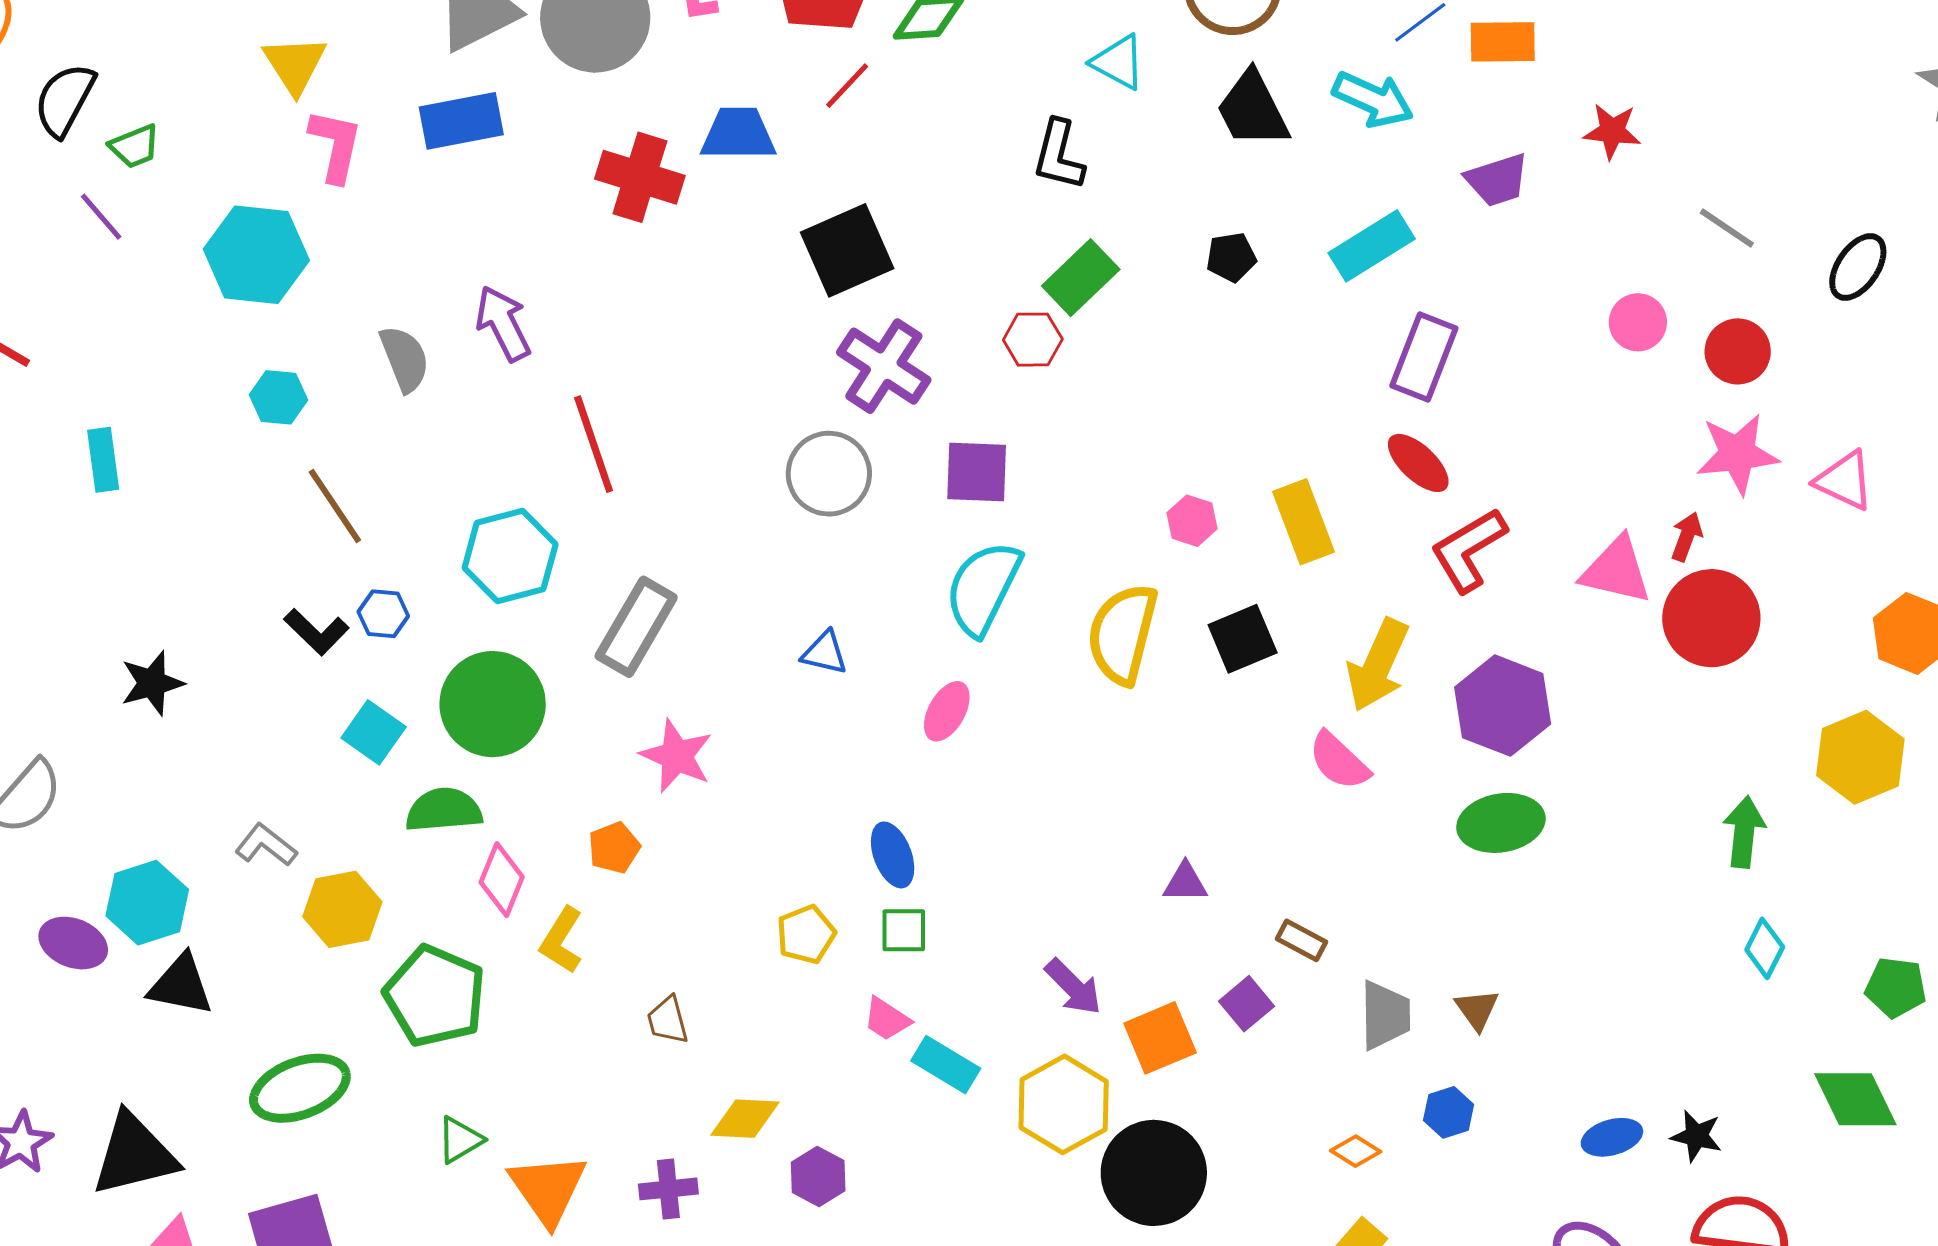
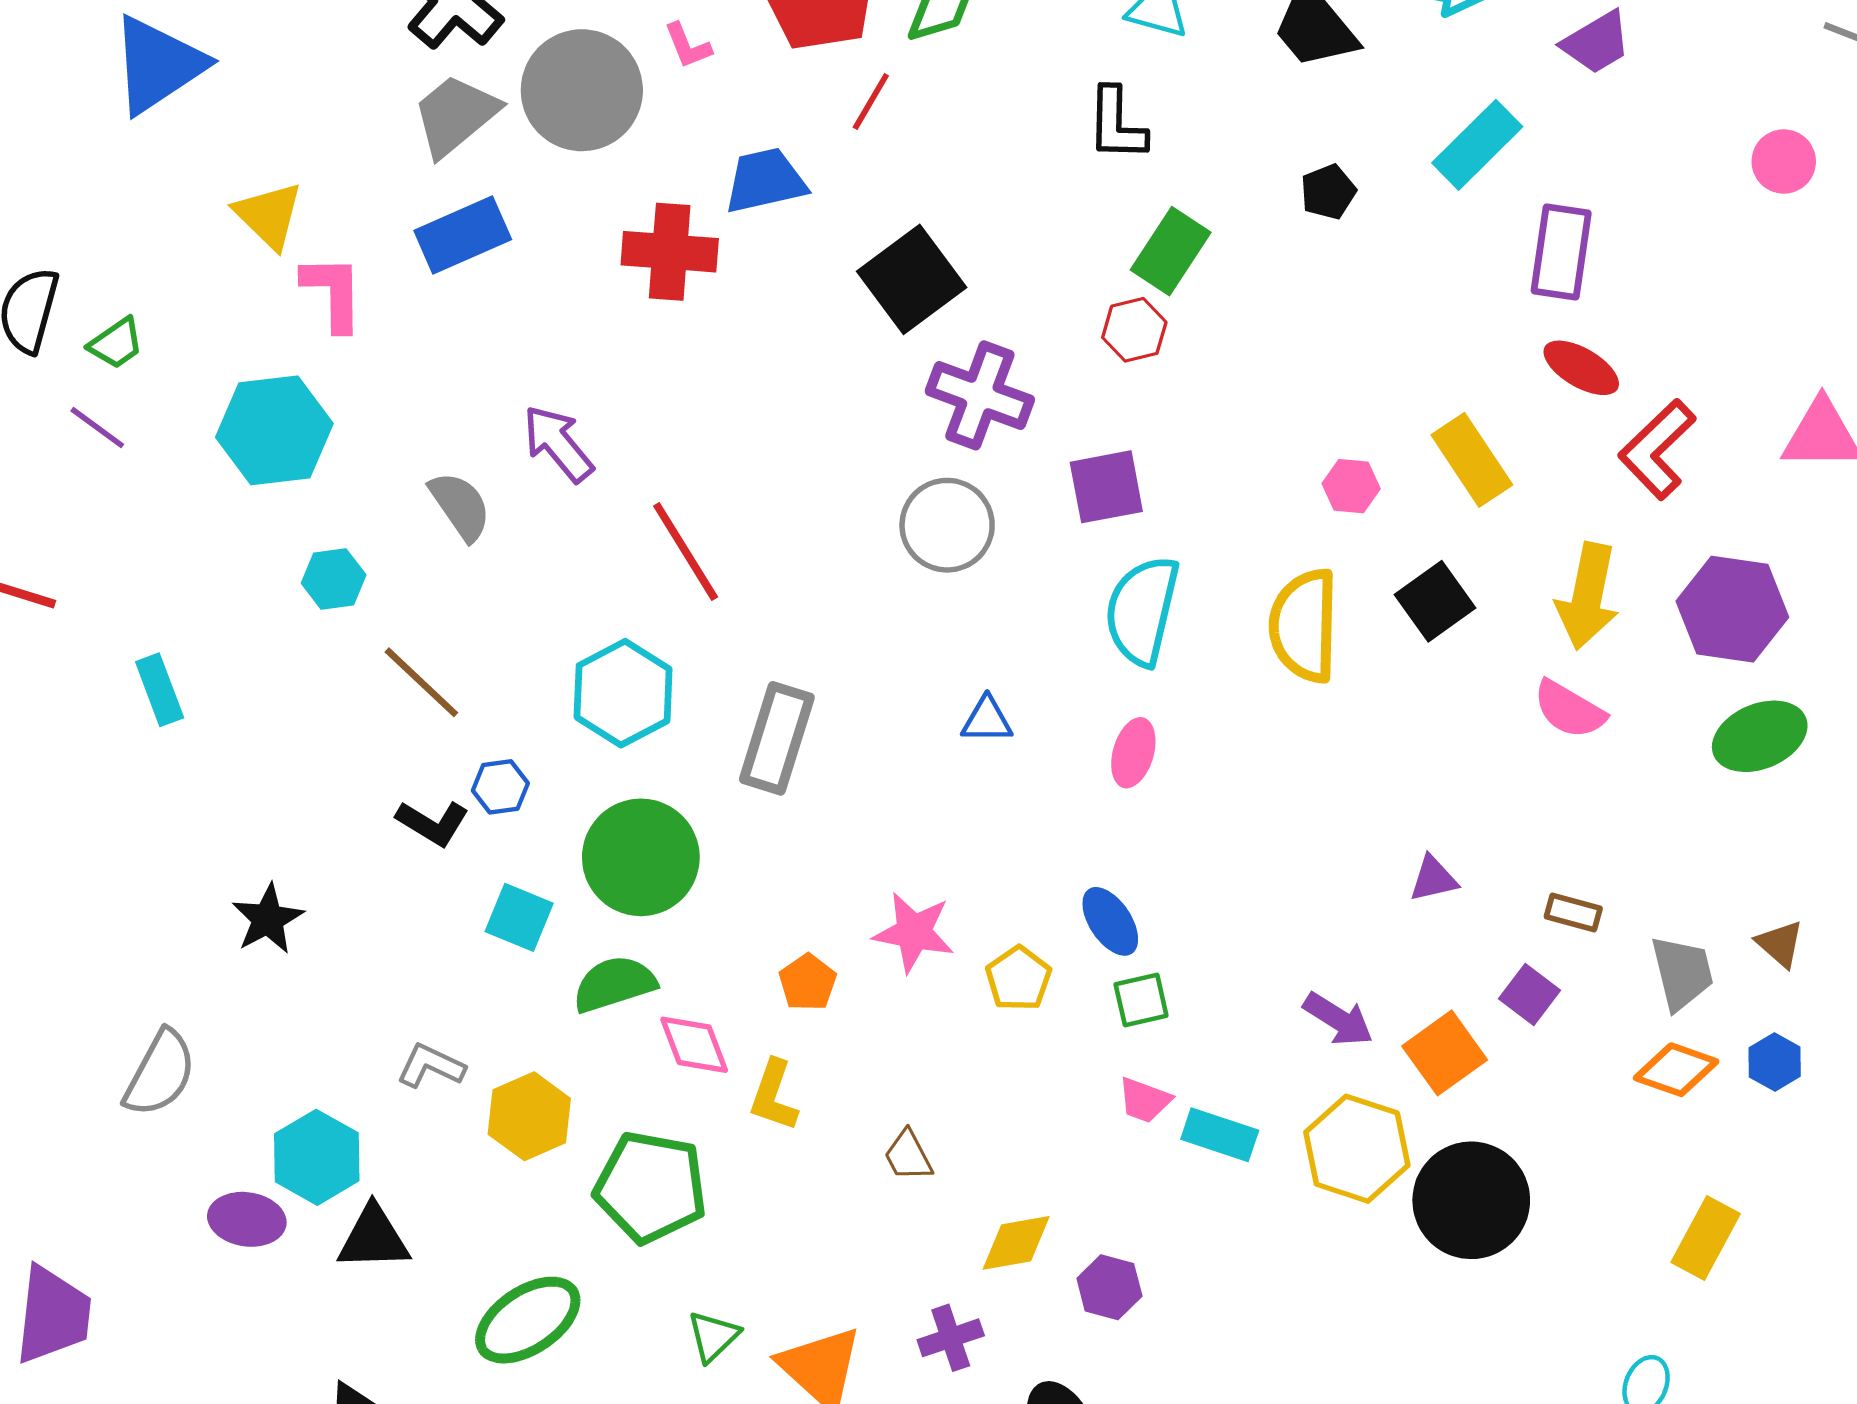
pink star: (677, 756) -> (914, 932), moved
pink diamond: (502, 880) -> (694, 1045), turned -30
yellow pentagon: (806, 934) -> (1018, 979), moved
orange diamond: (1356, 1151) -> (1676, 1070), moved, size x1.5

